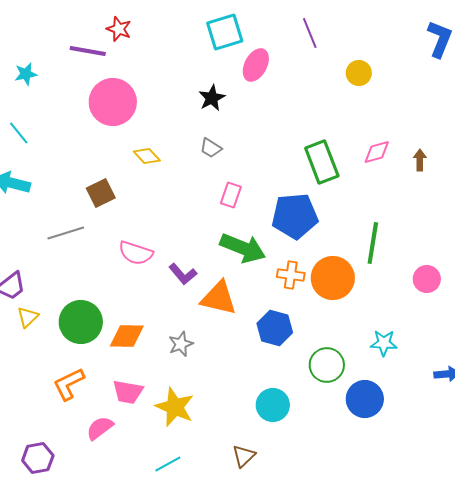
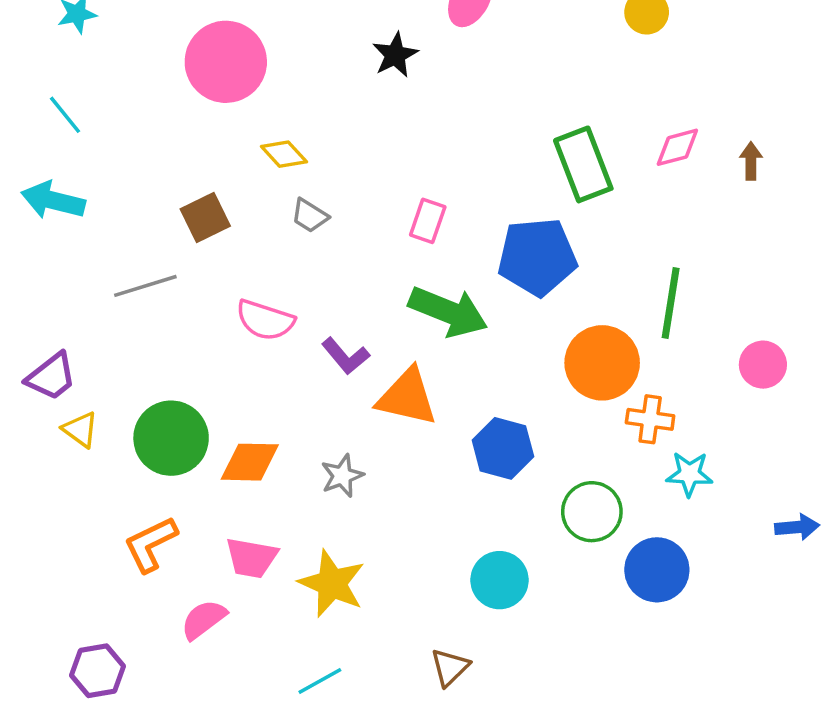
gray trapezoid: (211, 148) -> (310, 216), moved
orange cross: (291, 275) -> (650, 419), moved
yellow triangle: (28, 317) -> (80, 430), turned -40

